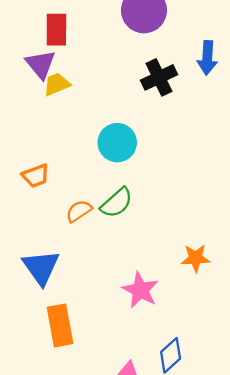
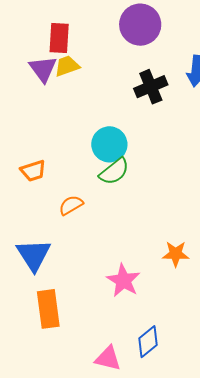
yellow trapezoid: (57, 84) -> (67, 66), moved
green semicircle: (117, 203) -> (114, 171), moved

